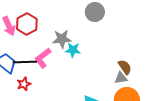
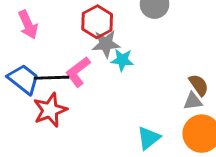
red hexagon: (27, 24) -> (97, 22), moved
red star: (24, 84) -> (50, 110), size x1.6

